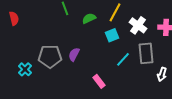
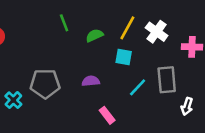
white cross: (138, 25) -> (157, 32), moved
cyan square: (112, 35) -> (124, 57), turned 32
purple semicircle: (74, 54) -> (91, 81), moved, turned 56

